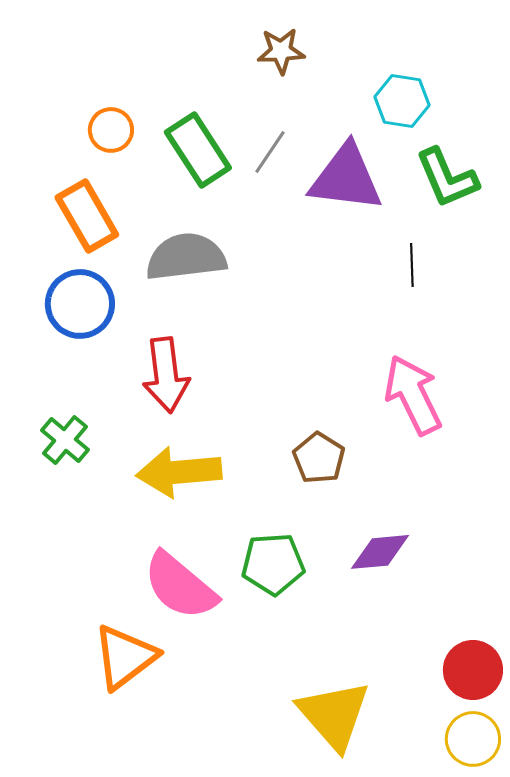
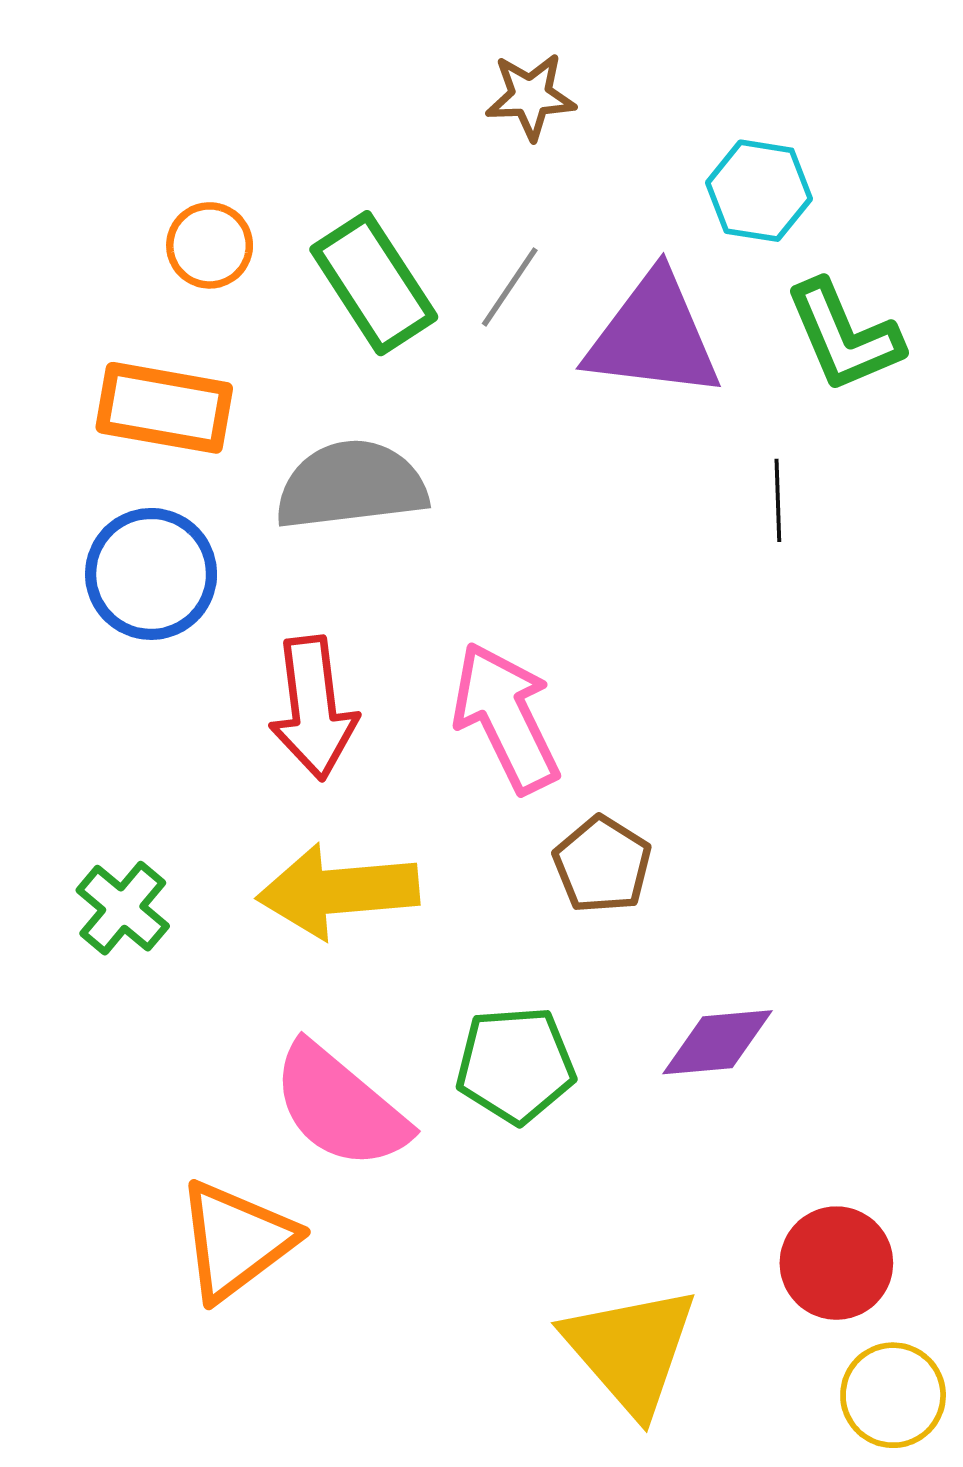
orange rectangle: (87, 216) -> (164, 408), turned -50
pink arrow: (413, 395) -> (506, 717), moved
green cross: (65, 440) -> (123, 908), moved
red circle: (473, 670) -> (836, 1263), moved

